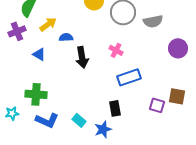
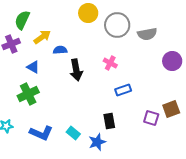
blue rectangle: (129, 77) -> (123, 90), size x0.7
green cross: (36, 94) -> (28, 94), moved, turned -30
brown square: (177, 96) -> (171, 109), turned -30

